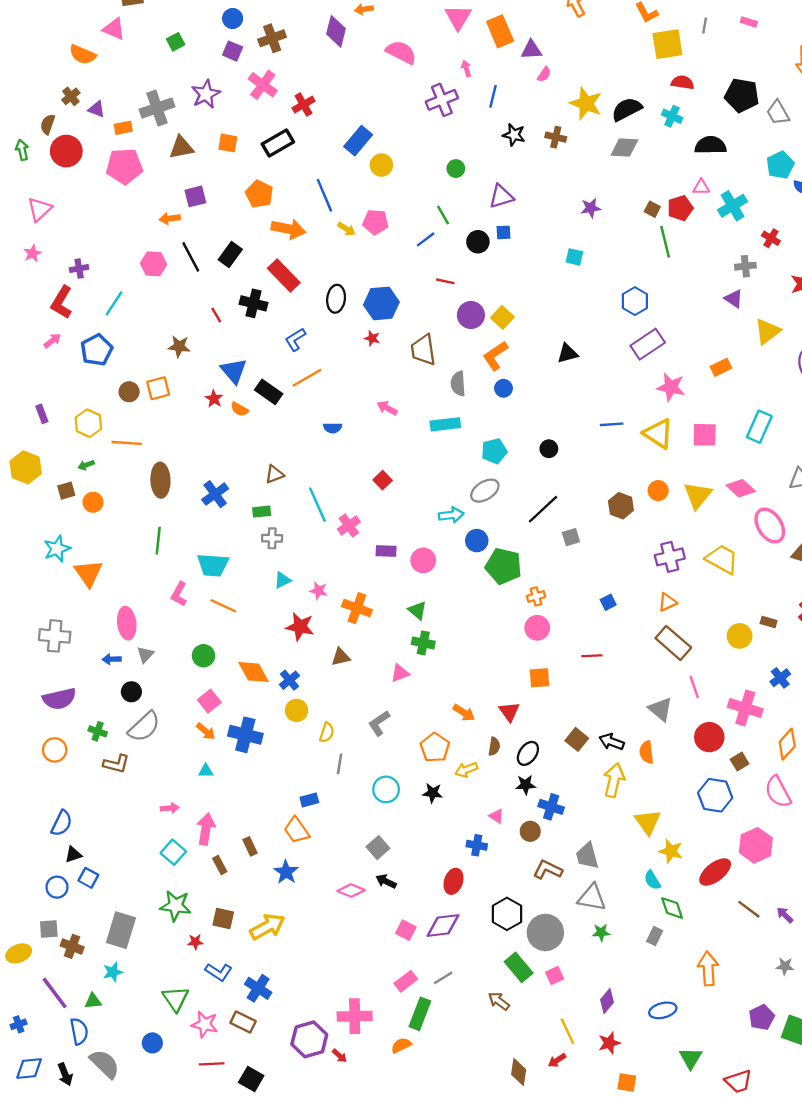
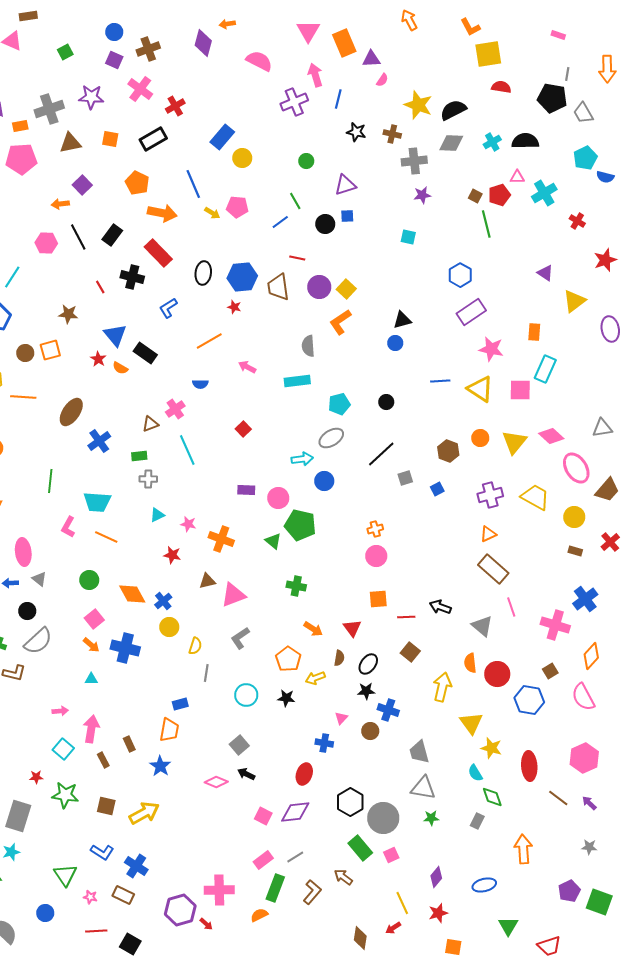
gray line: (705, 25) -> (567, 74), moved
pink arrow: (466, 69) -> (315, 75), size x1.6
purple star: (206, 94) -> (91, 97), turned 30
cyan cross: (672, 116) -> (492, 142), moved, turned 36
purple square: (195, 196) -> (82, 185), turned -30
gray cross: (745, 266) -> (414, 161), moved, size x1.4
brown trapezoid: (423, 350) -> (278, 287), moved
orange rectangle: (721, 367) -> (534, 332), turned -60
orange line: (307, 378) -> (209, 341), moved
blue circle: (503, 388) -> (395, 343), moved
cyan rectangle: (759, 427) -> (545, 369), moved
brown ellipse: (160, 480) -> (71, 412), moved, turned 36
pink cross: (349, 525) -> (175, 409), moved
green pentagon: (503, 566) -> (300, 525), moved
blue square: (608, 602) -> (437, 489), moved
red star: (300, 627) -> (172, 555), size x0.7
yellow circle: (740, 636) -> (574, 517), moved
green cross: (423, 643) -> (296, 586), moved
gray triangle: (145, 655) -> (39, 579), turned -35
red line: (592, 656) -> (406, 617), moved
pink triangle: (400, 673) -> (233, 595), moved, size x1.5
blue cross: (780, 678) -> (585, 599), size x1.4
red circle: (709, 737) -> (497, 674), moved
black arrow: (612, 742) -> (440, 607), moved
pink triangle: (497, 816) -> (341, 718), turned 40
orange trapezoid: (297, 830) -> (169, 730), turned -135
pink hexagon: (756, 845) -> (584, 758), moved
brown L-shape: (548, 870) -> (312, 892), moved, turned 105
red ellipse: (715, 872) -> (529, 766), turned -56
red star: (195, 942) -> (36, 777), moved
pink star: (205, 1024) -> (90, 897), size x0.6

